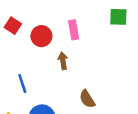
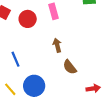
brown arrow: (63, 61) -> (57, 45), moved

